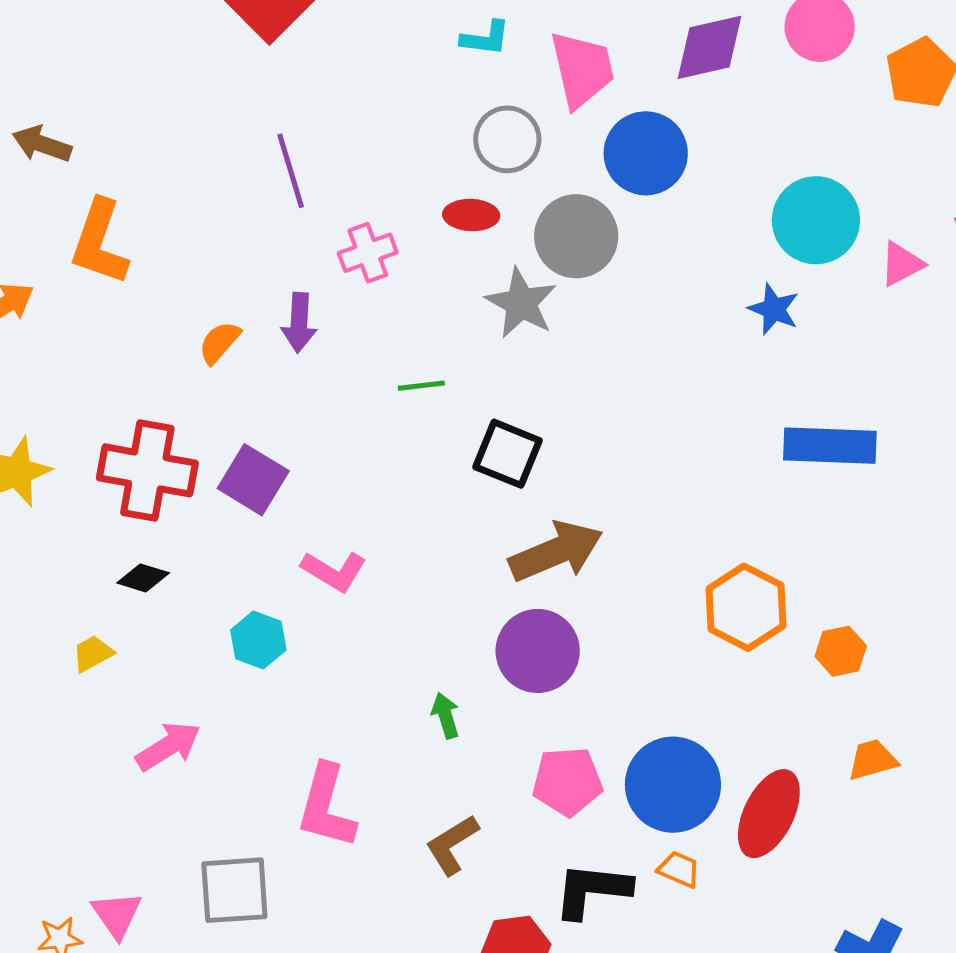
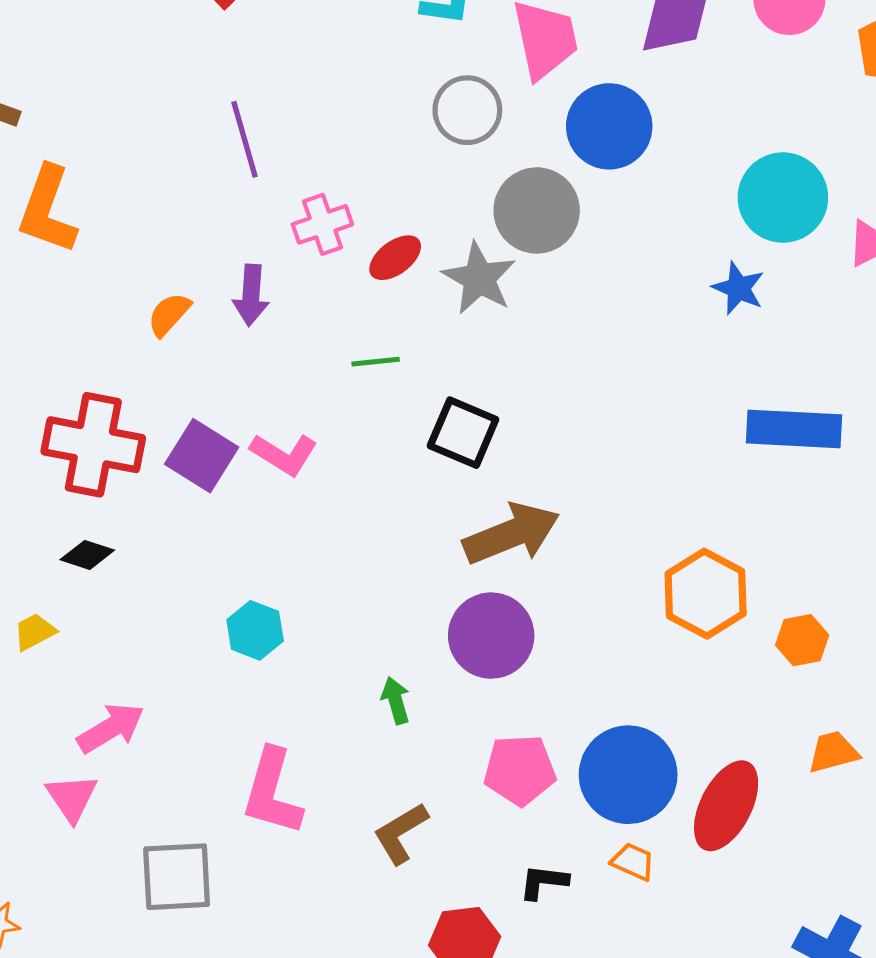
red ellipse: (471, 215) -> (395, 258), moved, turned -40
pink L-shape: (334, 571) -> (284, 454), moved
cyan hexagon: (258, 640) -> (255, 630), moved
black L-shape: (592, 890) -> (544, 882), size x0.6
pink triangle: (117, 915) -> (72, 798), moved

